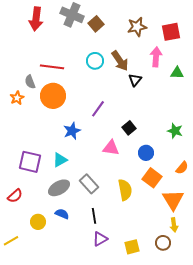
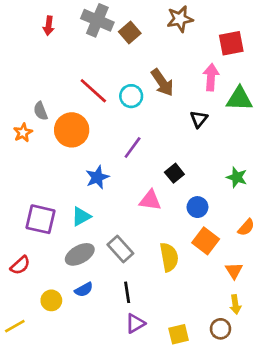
red arrow: (36, 19) -> (49, 26), size x0.6
brown star: (137, 27) -> (180, 19), moved
cyan circle: (95, 61) -> (131, 96), moved
red line: (52, 67) -> (93, 91), moved, turned 35
green triangle: (177, 73) -> (239, 99), size x1.5
black triangle: (135, 80) -> (199, 119), moved
orange triangle: (173, 200) -> (234, 271), size x0.6
blue semicircle: (62, 214) -> (84, 290), turned 128

